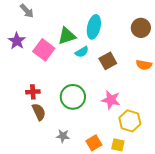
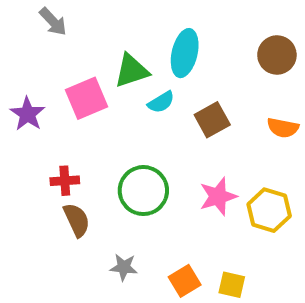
purple star: (17, 41) -> (27, 114), moved
pink square: (44, 50) -> (86, 98), turned 30
pink star: (111, 100) -> (218, 196), turned -30
yellow hexagon: (130, 121) -> (269, 210), moved

